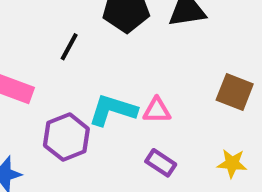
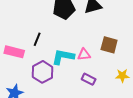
black line: (69, 47) -> (37, 39), moved
brown square: (235, 92) -> (109, 45), moved

